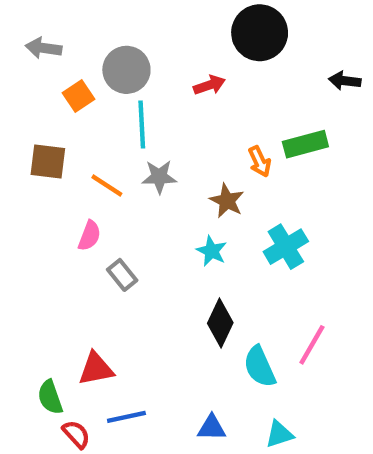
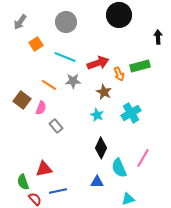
gray arrow: (44, 48) -> (20, 22), turned -63
gray circle: (126, 70) -> (66, 22), moved
black arrow: (345, 81) -> (158, 37), turned 80
red arrow: (209, 85) -> (98, 63), moved, size x1.5
cyan line: (142, 124) -> (65, 57), turned -65
brown square: (48, 161) -> (22, 100), moved, turned 30
blue triangle: (212, 428) -> (97, 182), moved

